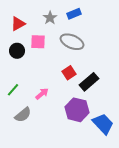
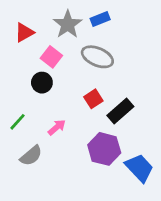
gray star: (50, 18) -> (68, 24), size x1.5
pink square: (38, 42) -> (51, 57), turned 35
black circle: (17, 51) -> (42, 83), moved

